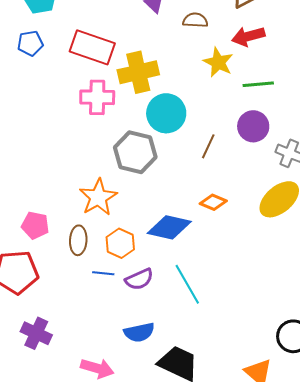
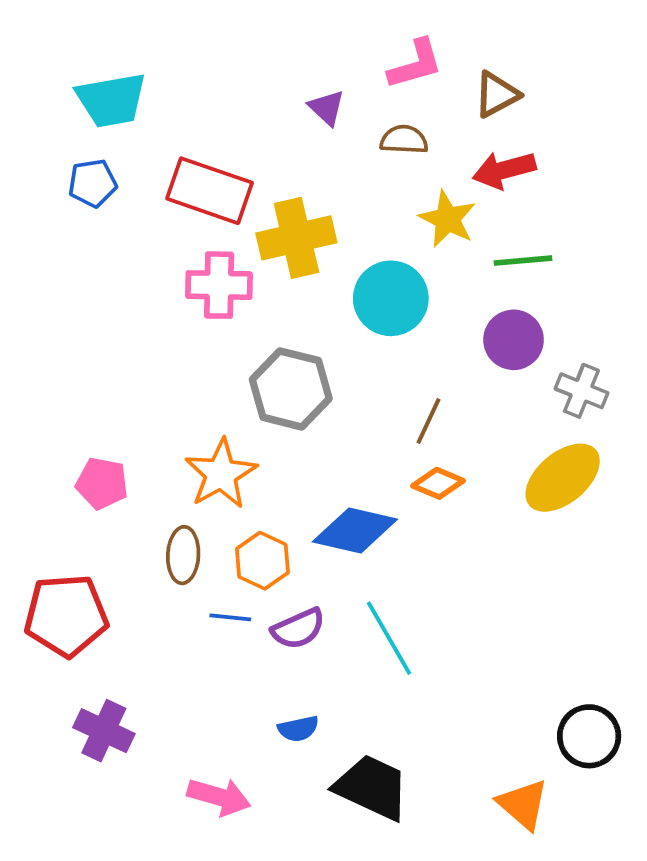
cyan circle: (166, 113) -> (391, 298), moved
brown line: (208, 146) -> (429, 421), moved
pink pentagon: (35, 225) -> (102, 483), moved
blue semicircle: (139, 332) -> (298, 729), size x0.7

